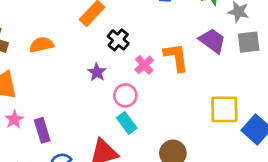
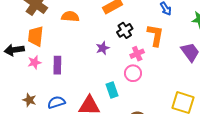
orange L-shape: (176, 57) -> (155, 35), moved
pink circle: (125, 95) -> (133, 73), moved
purple rectangle: (42, 130) -> (57, 65), moved

